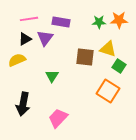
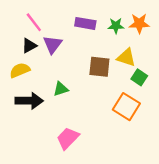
pink line: (29, 19) -> (34, 22), turned 60
purple rectangle: (61, 22) -> (85, 23), moved
green triangle: (52, 76) -> (61, 89), turned 40
black arrow: (23, 104) -> (29, 101), moved, turned -100

